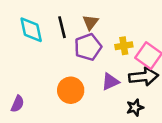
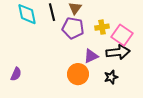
purple pentagon: (88, 47) -> (73, 28), turned 30
orange circle: (71, 90) -> (78, 74), moved

